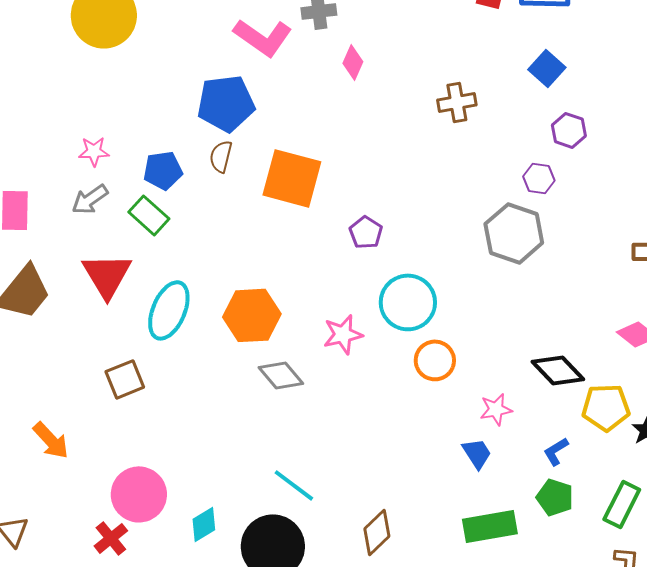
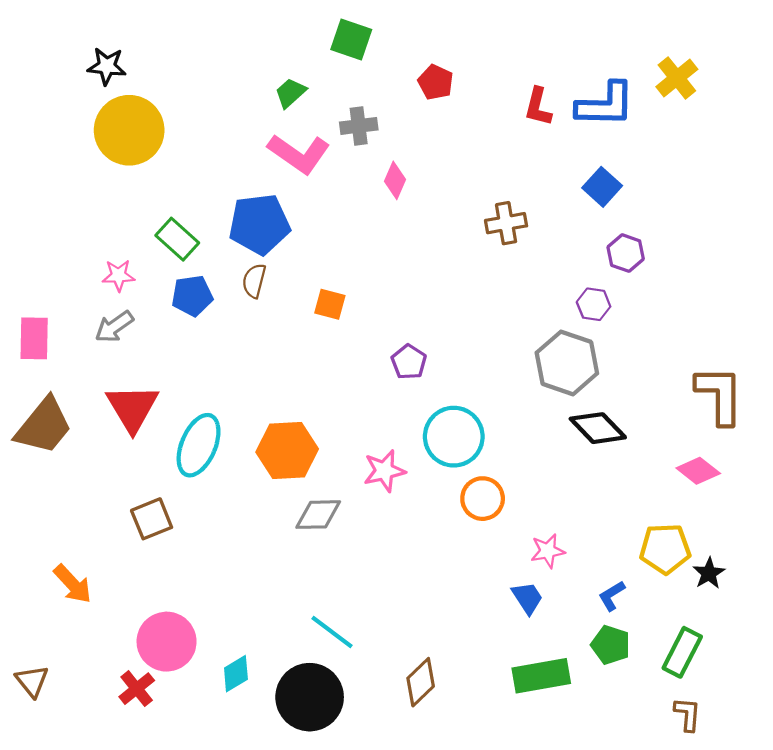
orange square: (292, 178) -> (330, 304), size x0.5
green rectangle: (149, 215) -> (177, 239), moved
black diamond: (558, 370) -> (598, 428), moved
gray diamond: (281, 375) -> (318, 515), turned -51

